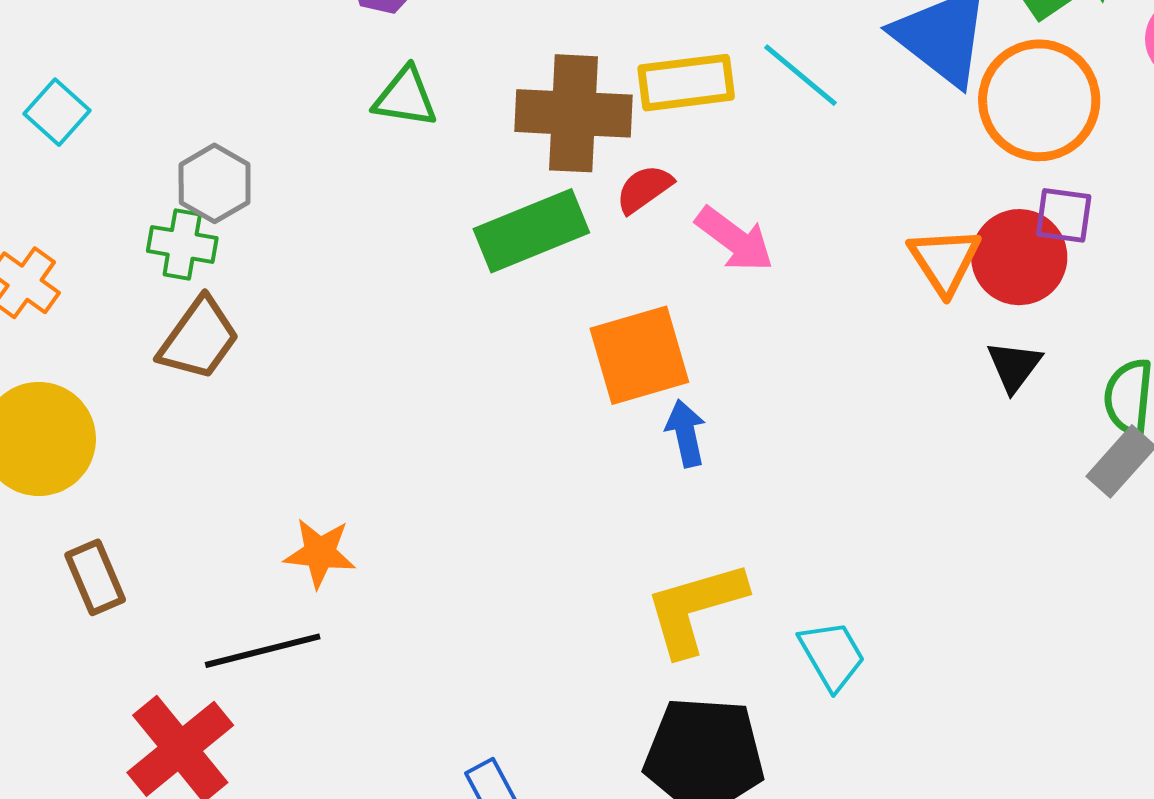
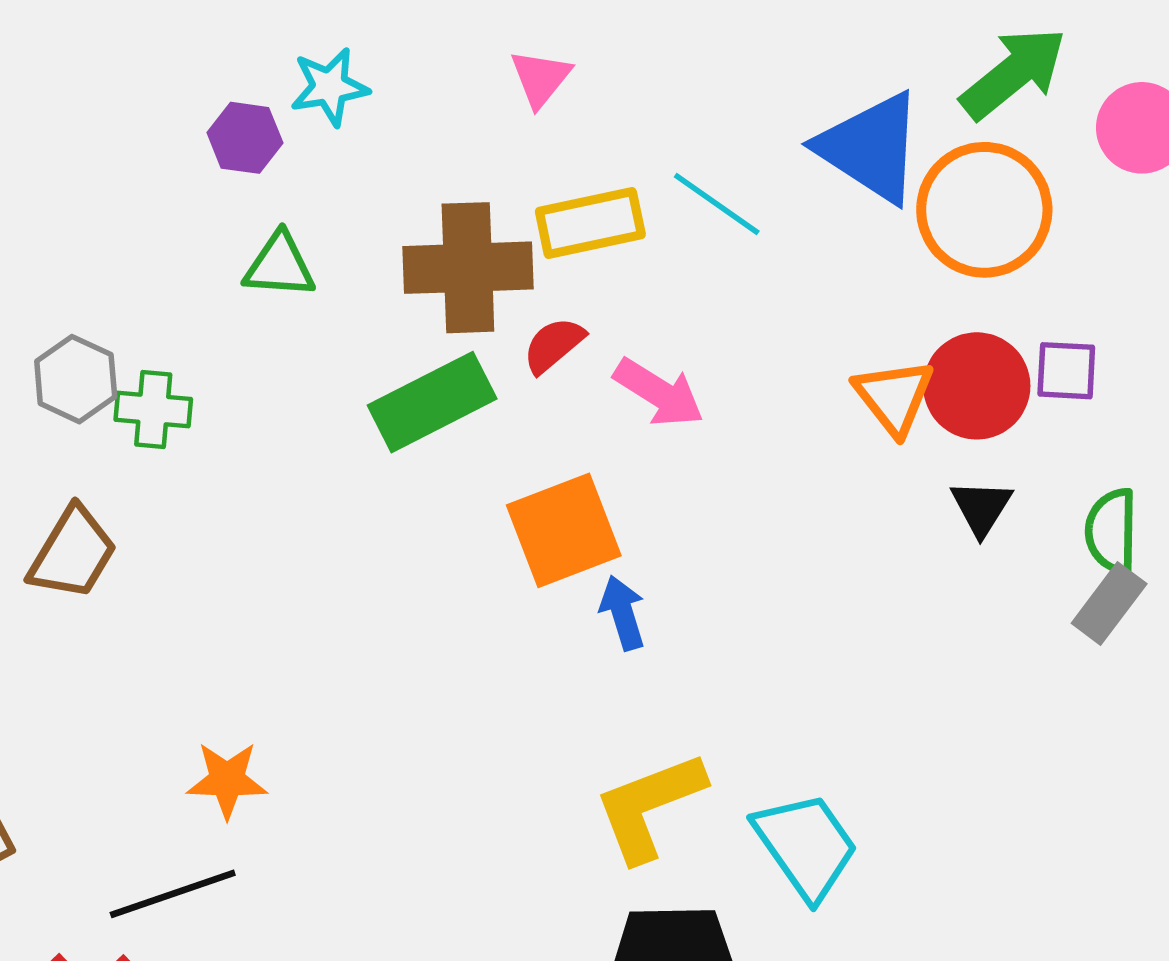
purple square: (1064, 215) -> (1066, 371), moved
green cross: (182, 244) -> (153, 409), moved
cyan trapezoid: (832, 655) -> (806, 846), size x1.4

